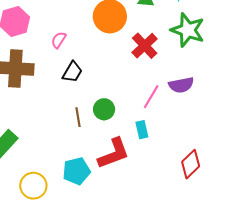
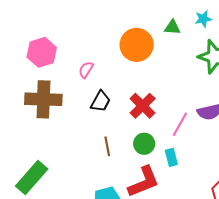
red cross: (145, 46) -> (143, 106), moved
green circle: (104, 109) -> (144, 144), moved

